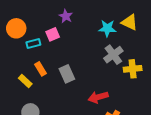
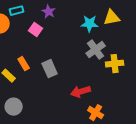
yellow triangle: (130, 22) -> (112, 18), turned -36
pink square: (53, 34) -> (36, 30), turned -32
cyan rectangle: (33, 44) -> (17, 11), moved

